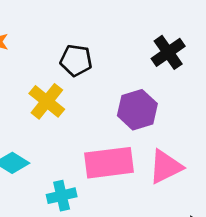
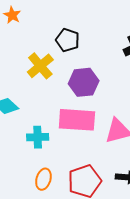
purple hexagon: (137, 110) -> (84, 82), moved

